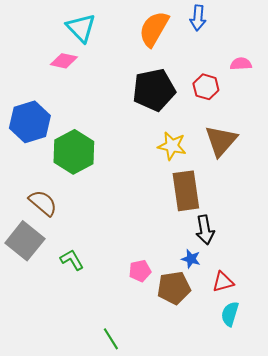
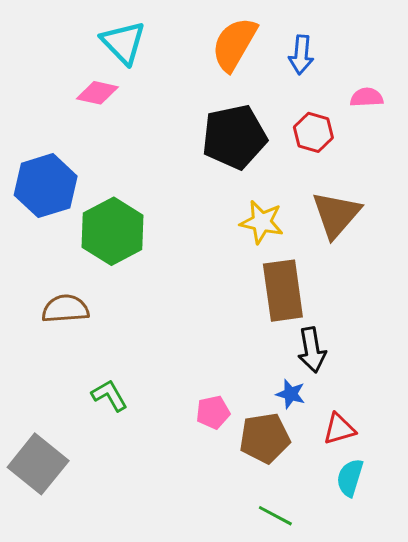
blue arrow: (198, 18) -> (301, 55), moved
brown semicircle: (43, 203) -> (65, 309), turned -44
gray square: (25, 241) -> (38, 464), moved
green line: (111, 339) -> (275, 516), moved, turned -30

